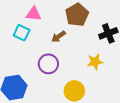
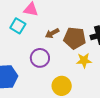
brown pentagon: (77, 15) -> (75, 38), moved, turned 30

